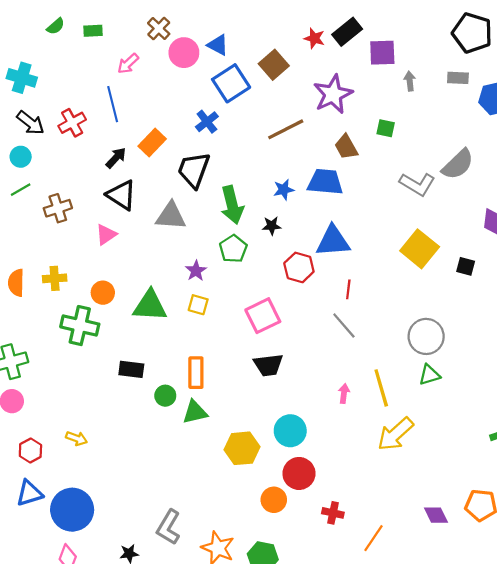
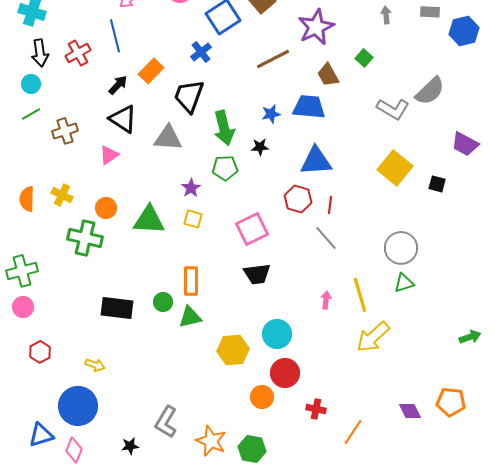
black arrow: (30, 123) -> (40, 53), turned 44
green square: (386, 128) -> (364, 58), turned 30
green pentagon: (233, 249) -> (225, 168), turned 30
red hexagon: (299, 267) -> (298, 199), moved
yellow cross: (55, 278) -> (62, 195), turned 30
black rectangle: (131, 369) -> (117, 308), moved, size x1.4
yellow arrow: (76, 438) -> (95, 365), moved
blue triangle: (29, 493) -> (41, 435), moved

